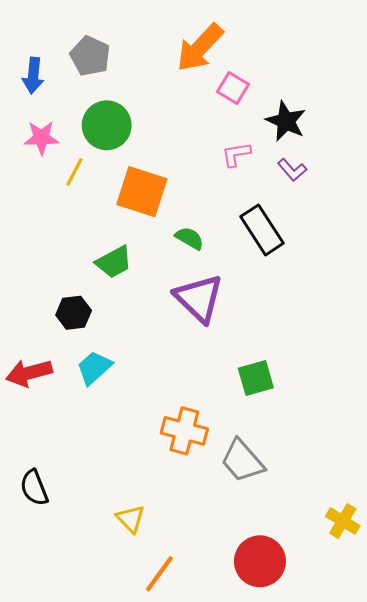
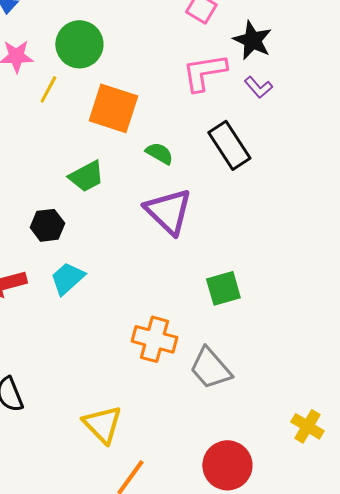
pink L-shape: (236, 154) -> (204, 72), size x1.6
yellow triangle: (130, 519) -> (102, 424), size x1.4

